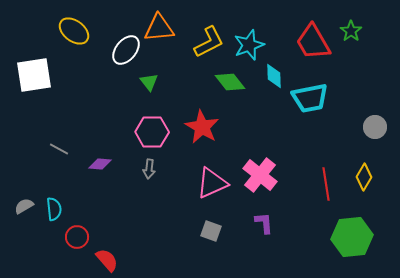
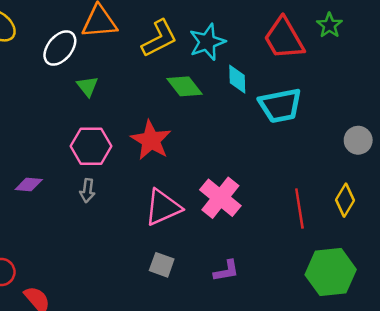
purple L-shape: (264, 223) -> (226, 271), moved, turned 85

